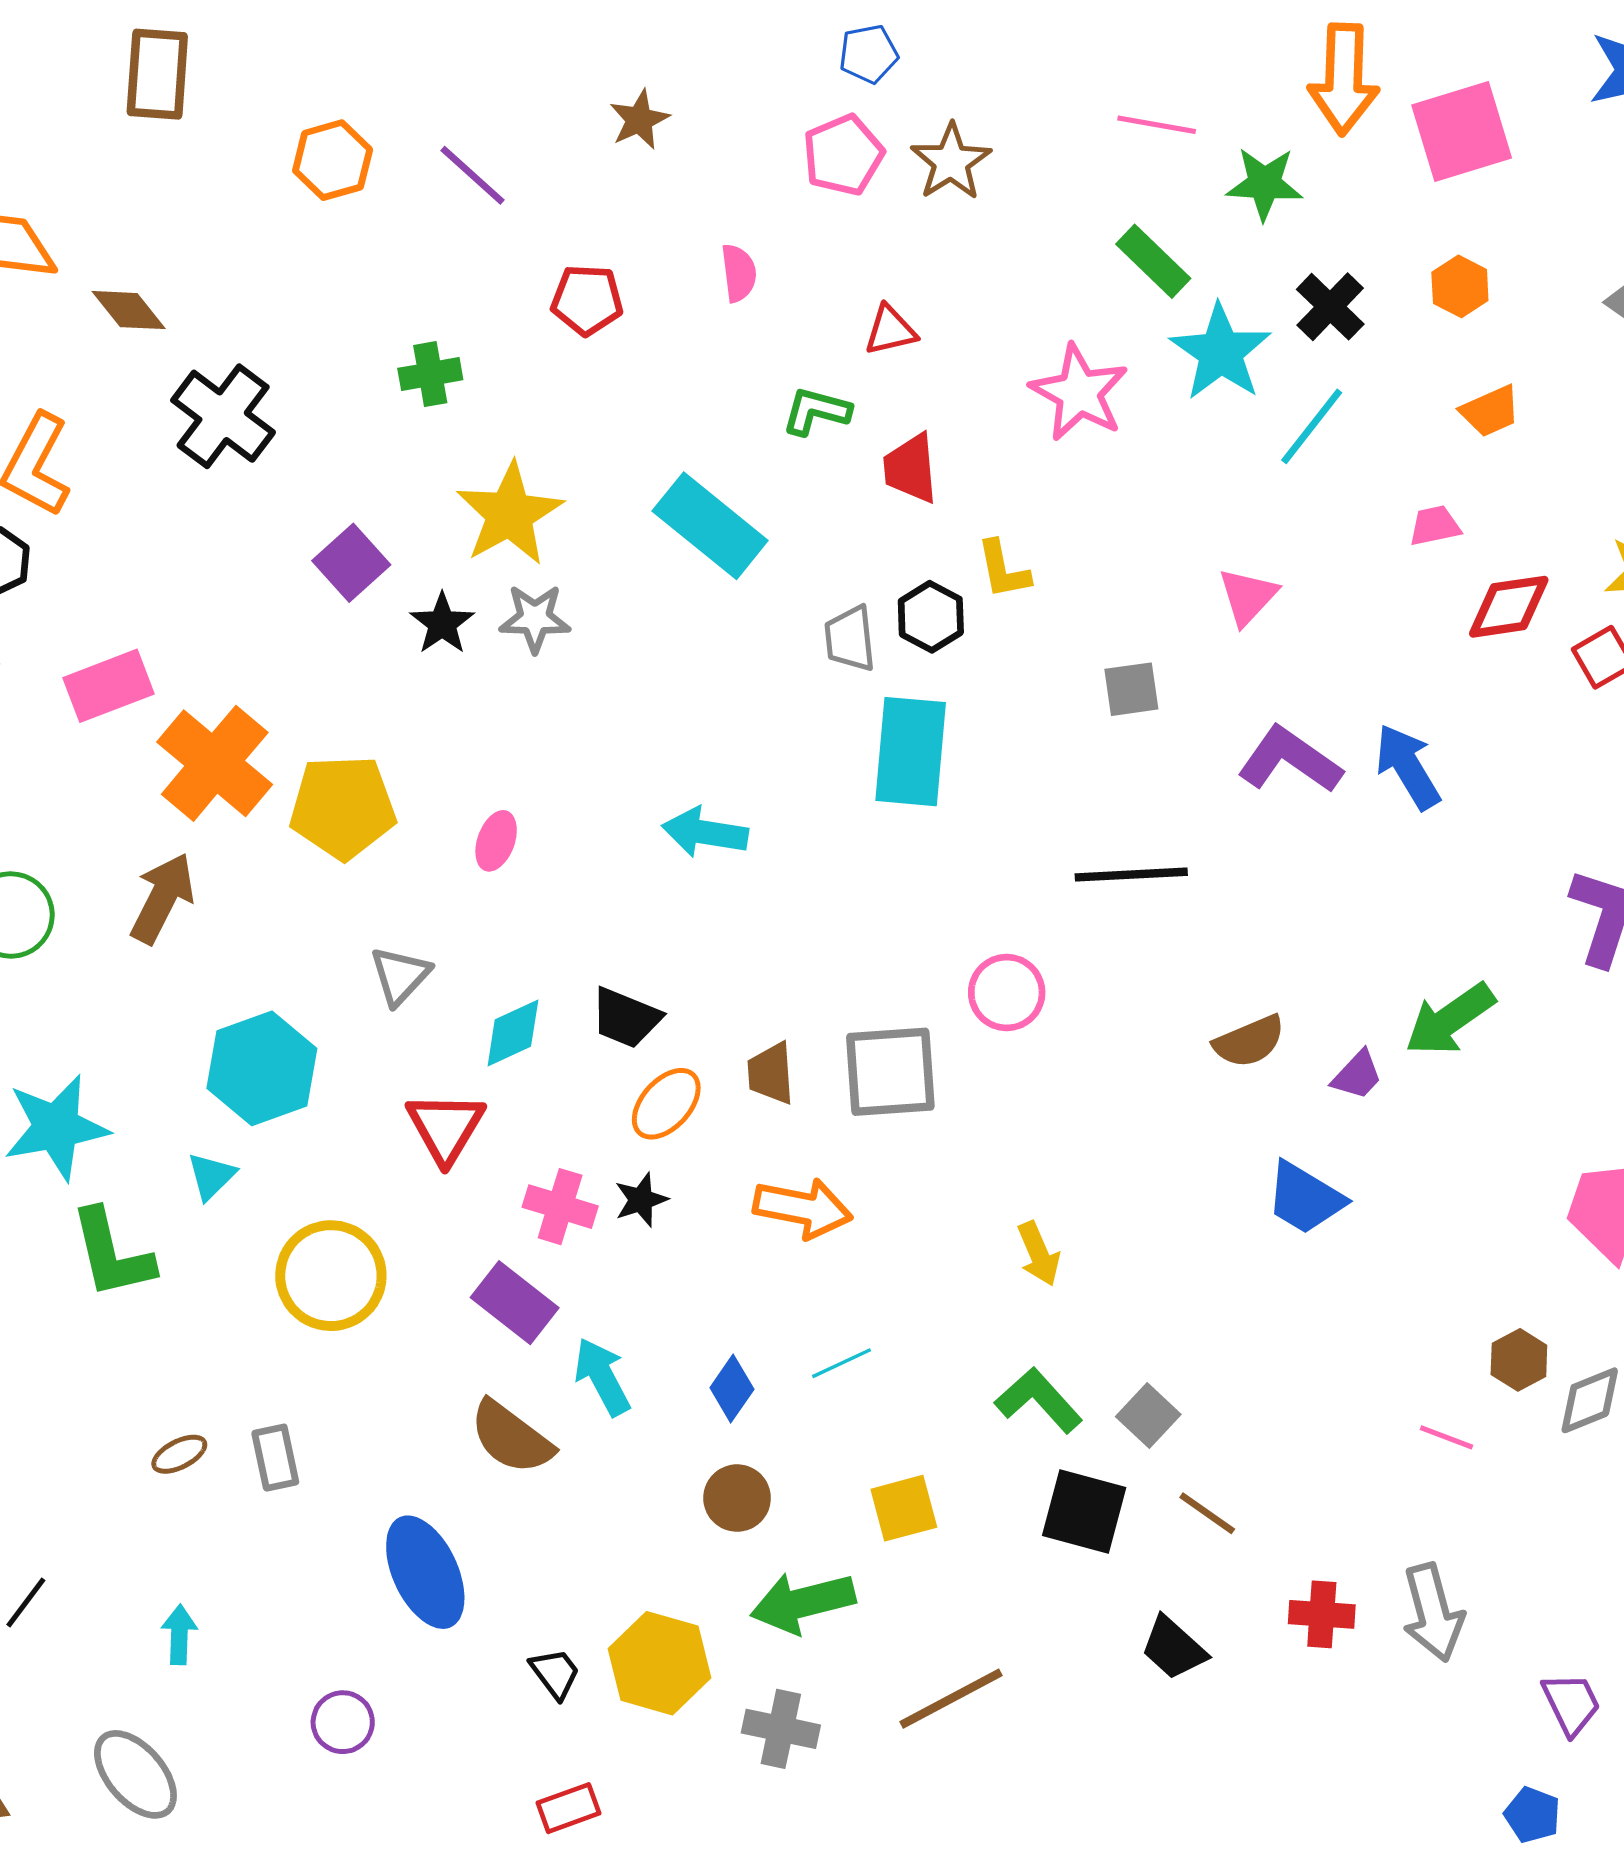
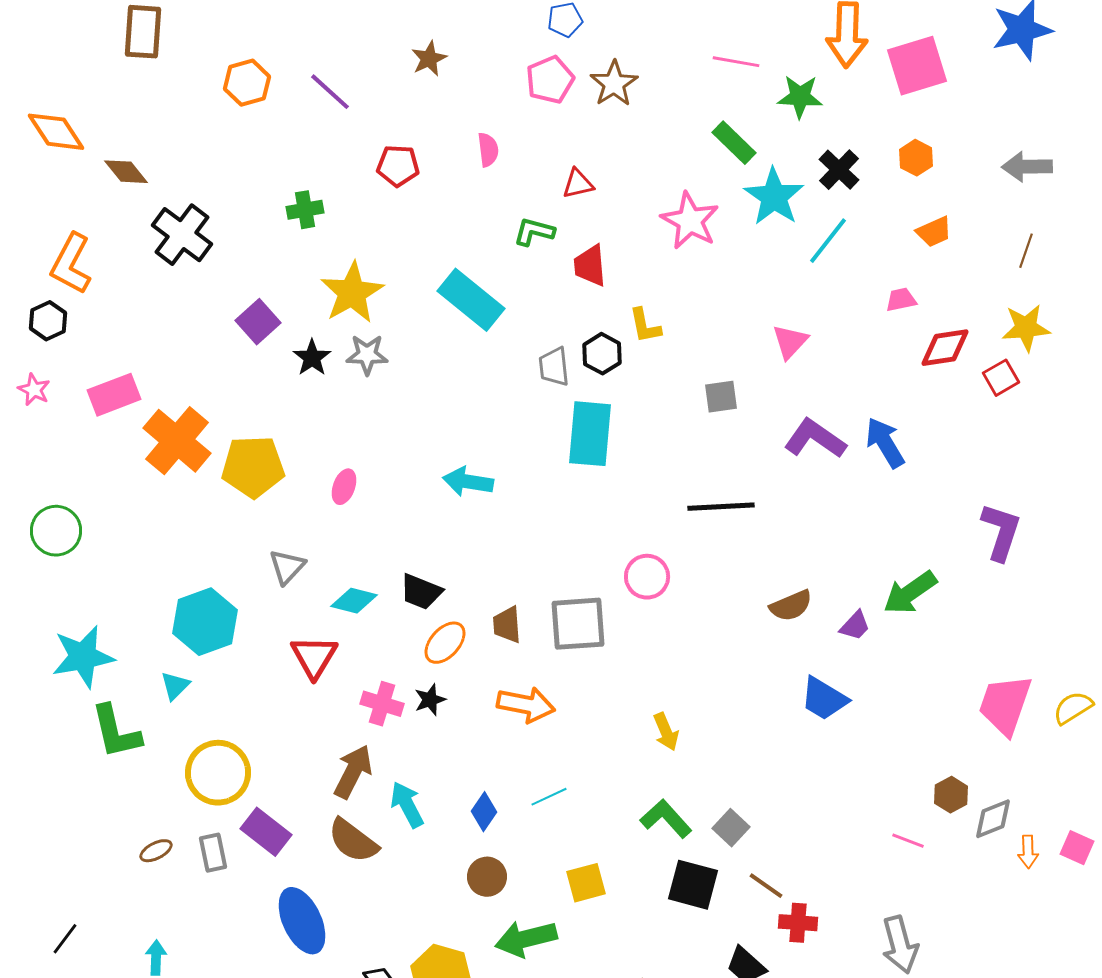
brown arrow: (162, 898) -> (353, 772), moved
cyan diamond: (513, 1033) -> (354, 601), turned 39
yellow circle: (331, 1276) -> (218, 773), moved
purple rectangle: (515, 1303) -> (266, 832), moved
red cross: (1322, 1614) -> (798, 923), moved

